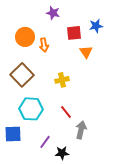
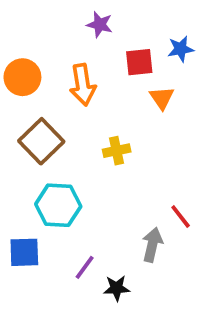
orange circle: (25, 37) -> (22, 77), moved
orange arrow: (44, 45) -> (83, 85), size x1.5
red line: (66, 112) -> (181, 217), moved

